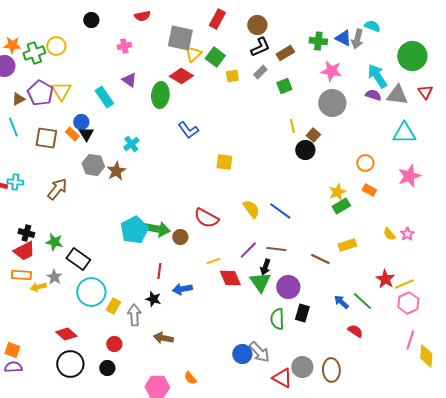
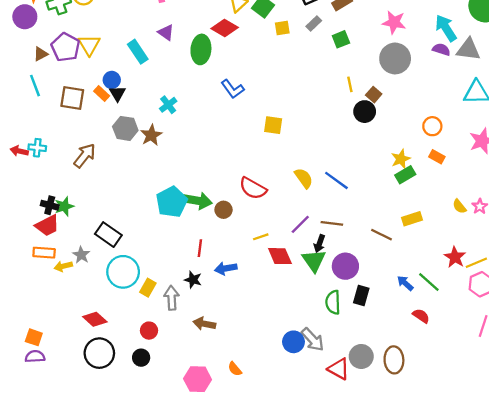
green star: (54, 242) -> (64, 206), moved, turned -30

